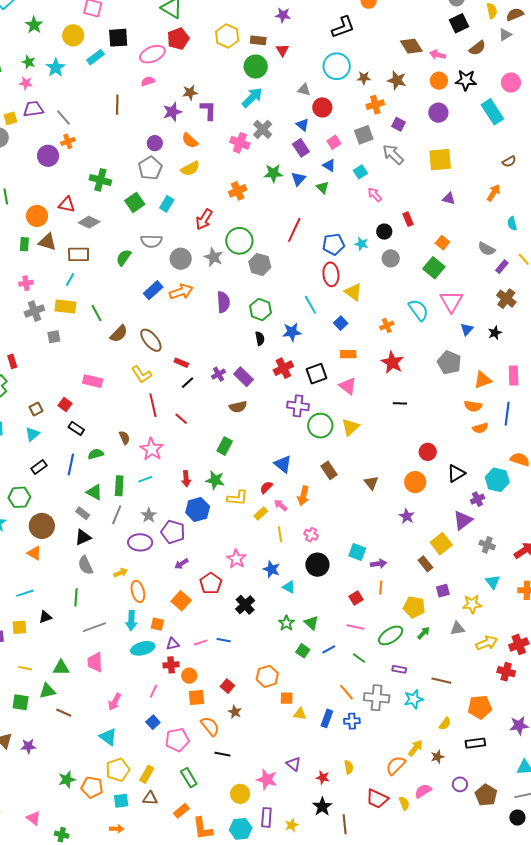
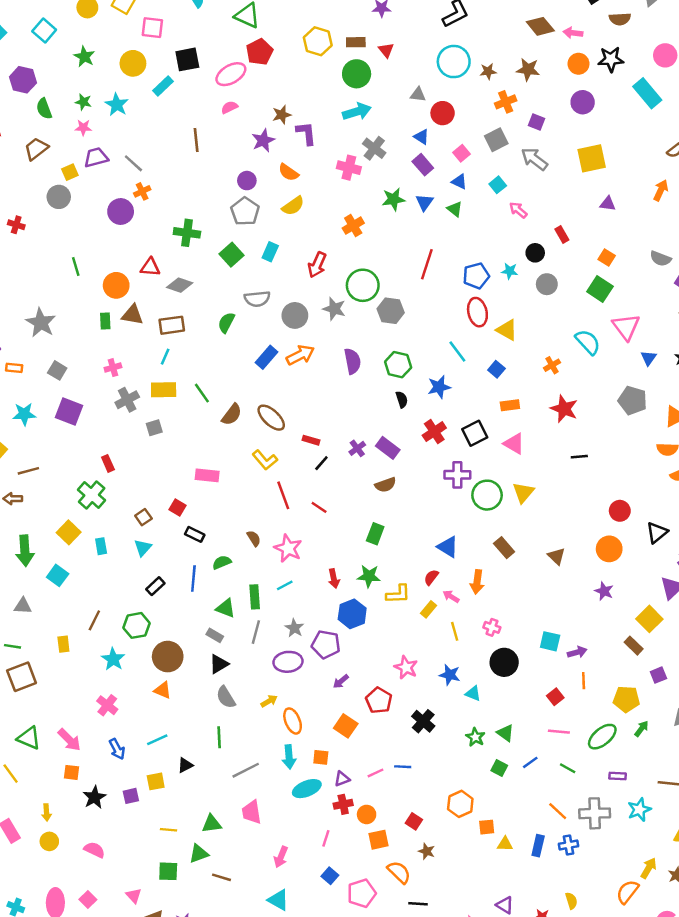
brown semicircle: (477, 48) -> (620, 19), turned 42
cyan arrow: (252, 98) -> (357, 112), turned 35

